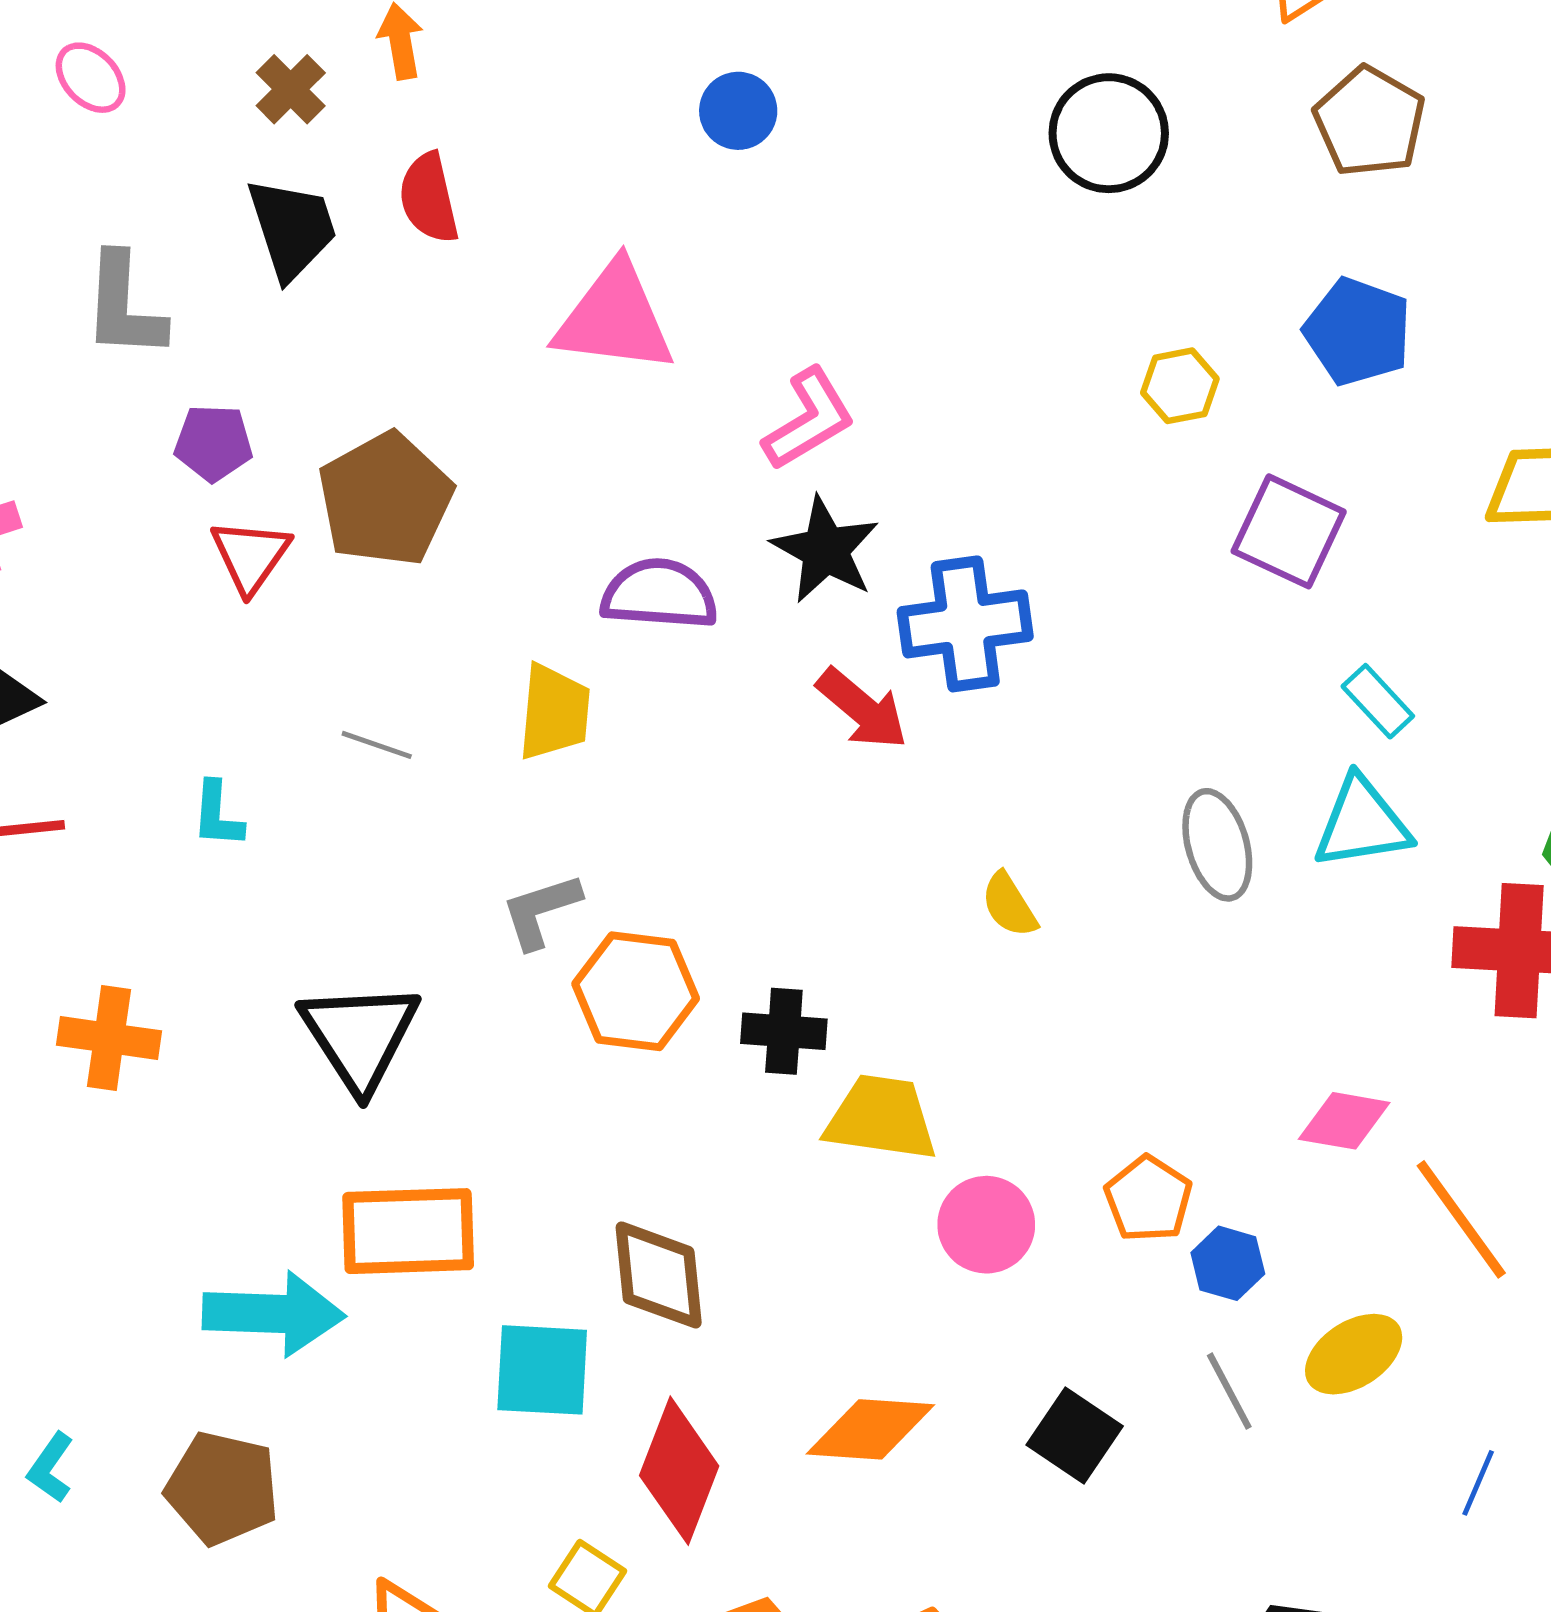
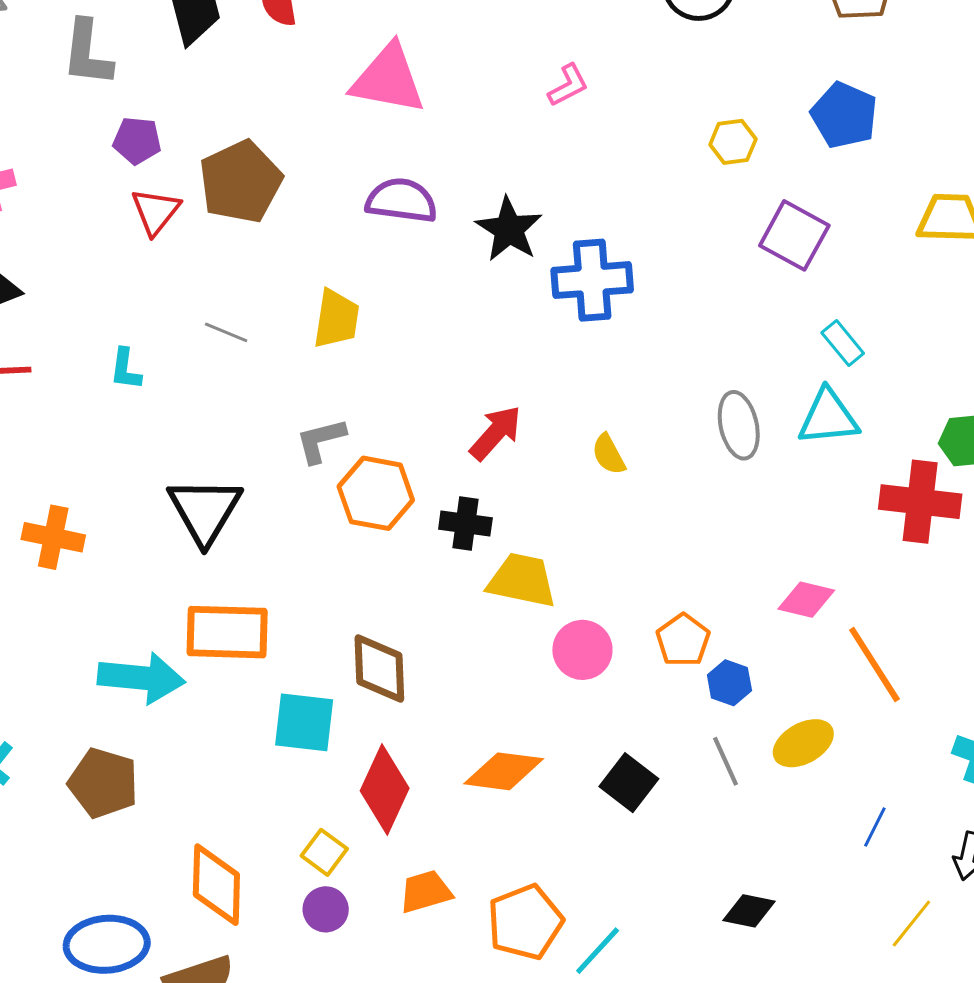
pink L-shape: (809, 419) -> (568, 85), moved, size x0.7
purple semicircle: (659, 594) -> (401, 200), moved
red arrow: (862, 709) -> (496, 433), moved, turned -92
orange cross: (109, 1038) -> (53, 537), moved

